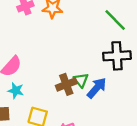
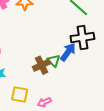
blue arrow: (97, 88) -> (68, 52), moved

